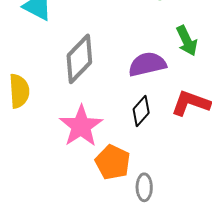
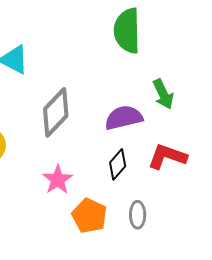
pink star: (81, 126) -> (58, 180), size x0.7
gray ellipse: (144, 187) -> (138, 215), moved

